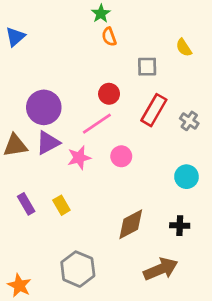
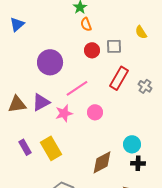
red circle: (109, 94) -> (92, 50), moved
purple circle: (44, 107) -> (50, 62), moved
cyan circle: (186, 177) -> (132, 144), moved
yellow rectangle: (61, 205) -> (51, 148), size x1.6

